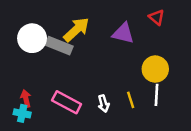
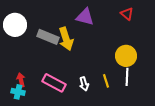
yellow arrow: (76, 30) -> (66, 39), moved, turned 115
purple triangle: (123, 33) -> (85, 17), moved
white circle: (32, 38) -> (15, 25), moved

